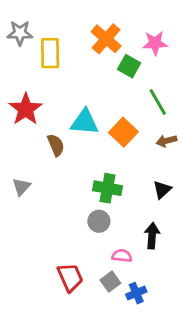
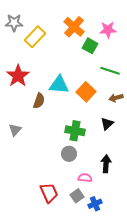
yellow rectangle: (50, 53) -> (35, 37), turned 45
green line: (158, 102) -> (110, 71), turned -42
brown semicircle: (56, 145) -> (39, 101), turned 42
black triangle: (162, 190) -> (107, 124), moved

